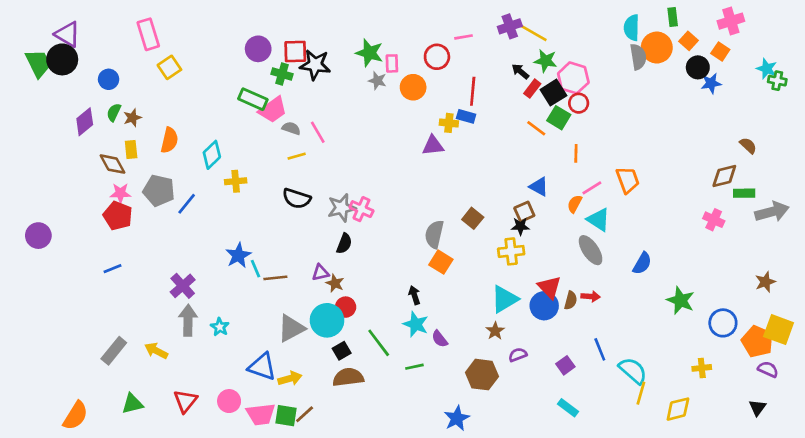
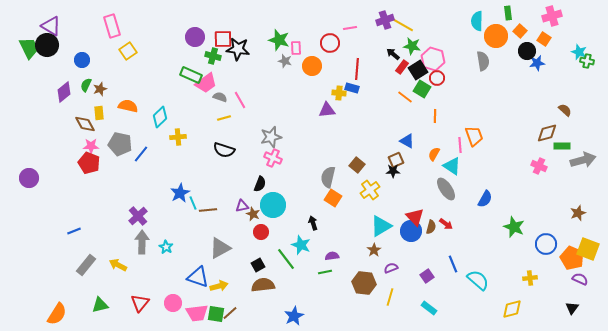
gray semicircle: (638, 57) -> (483, 61), moved
orange semicircle: (169, 140) -> (128, 106), turned -90
pink line: (592, 188) -> (460, 145), moved, turned -63
gray star: (342, 208) -> (271, 137), moved
yellow cross: (511, 251) -> (370, 190), moved, turned -30
blue line: (113, 269) -> (74, 231), moved
red arrow: (591, 296) -> (446, 224), turned 32
cyan circle: (327, 320) -> (273, 205), moved
cyan star: (416, 324) -> (301, 245), moved
purple semicircle: (440, 339) -> (332, 256), turned 120
green line: (414, 367) -> (325, 272), moved
yellow line: (641, 393) -> (390, 297), moved
blue star: (457, 418) -> (294, 316), moved

